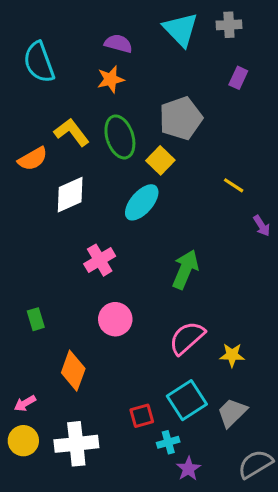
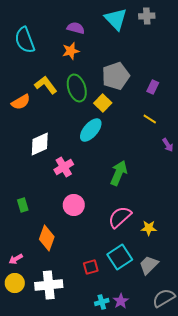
purple rectangle: (238, 78) -> (153, 87), moved
white diamond: (70, 195) -> (40, 144), moved
cyan cross: (168, 442) -> (102, 302), moved

